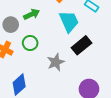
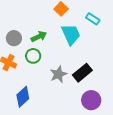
green arrow: (32, 14) -> (39, 37), moved
black rectangle: (81, 45) -> (82, 73), moved

